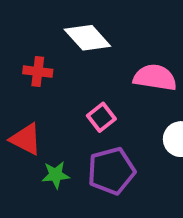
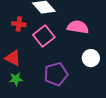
pink square: (101, 117) -> (44, 36), moved, size x1.5
green star: (56, 175) -> (16, 79), moved

